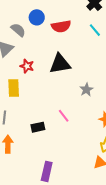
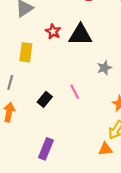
red star: (27, 66) -> (53, 32), moved
black rectangle: (38, 127) -> (45, 99), turned -48

